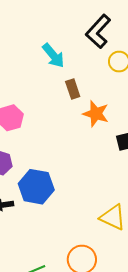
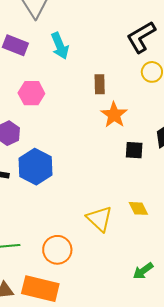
cyan arrow: (53, 55) -> (60, 46), moved

